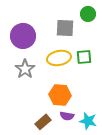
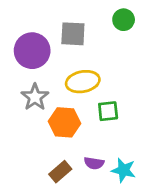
gray square: (65, 28) -> (73, 34), moved
green square: (84, 57) -> (108, 111), moved
orange hexagon: (60, 95) -> (64, 122), moved

